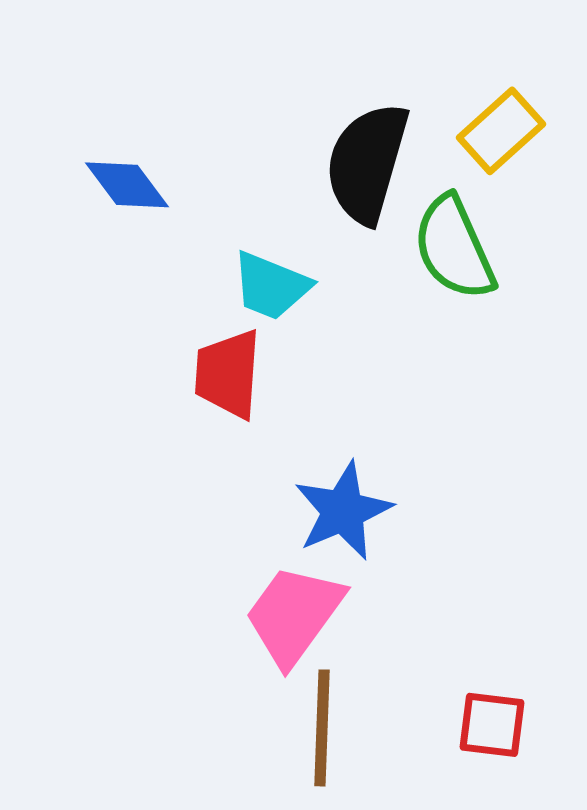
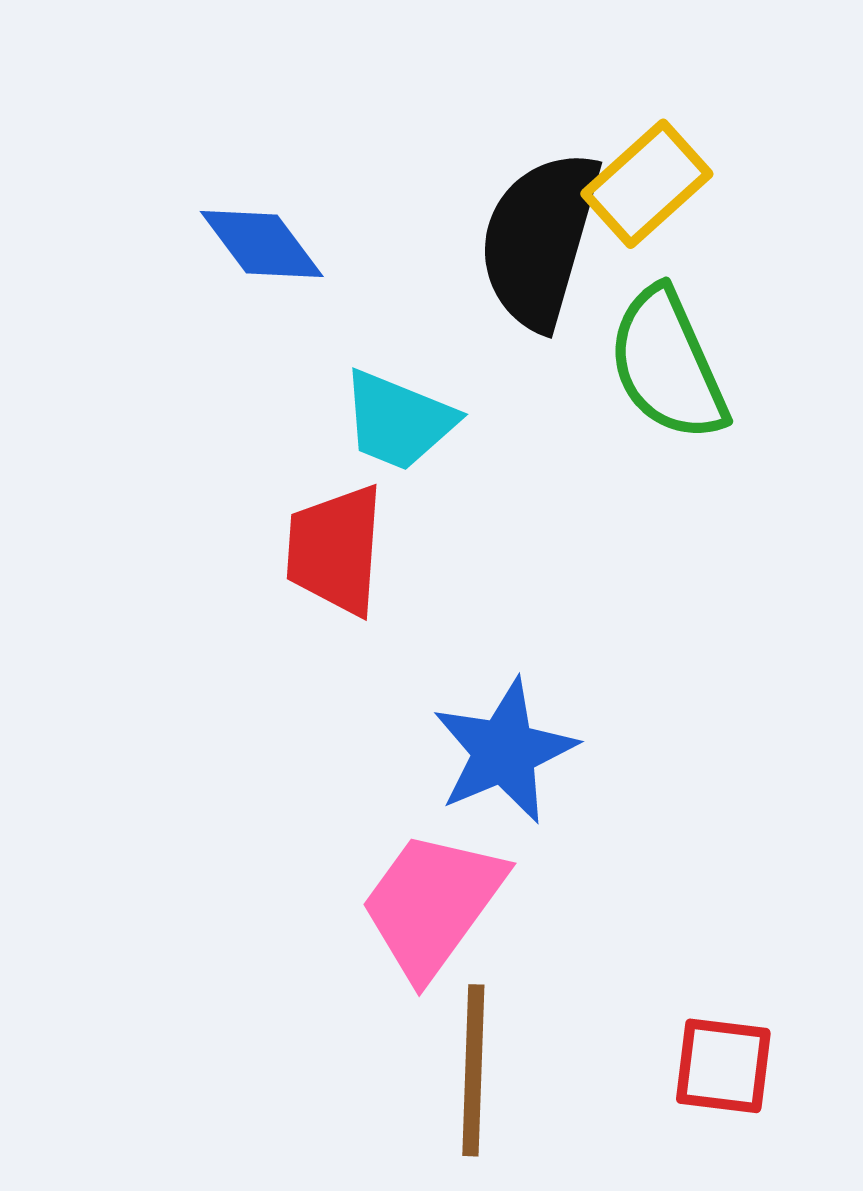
yellow rectangle: (501, 131) -> (647, 184), moved
blue diamond: (127, 185) -> (262, 244), moved

